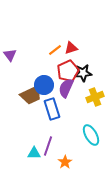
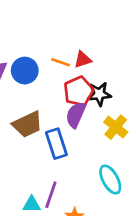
orange line: (55, 50) -> (61, 62), turned 56
blue circle: (44, 85) -> (25, 71), moved
yellow cross: (95, 97) -> (116, 127), turned -30

